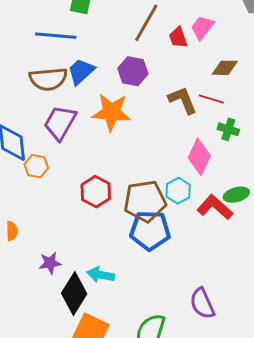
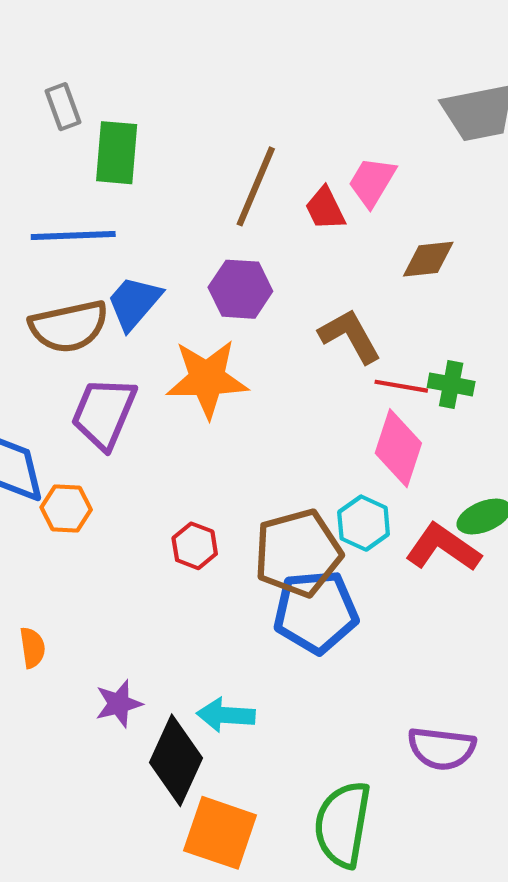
red line: (211, 99) -> (401, 386), moved
red hexagon: (96, 192) -> (195, 546), size x0.7
purple semicircle: (202, 303) -> (442, 748), turned -52

